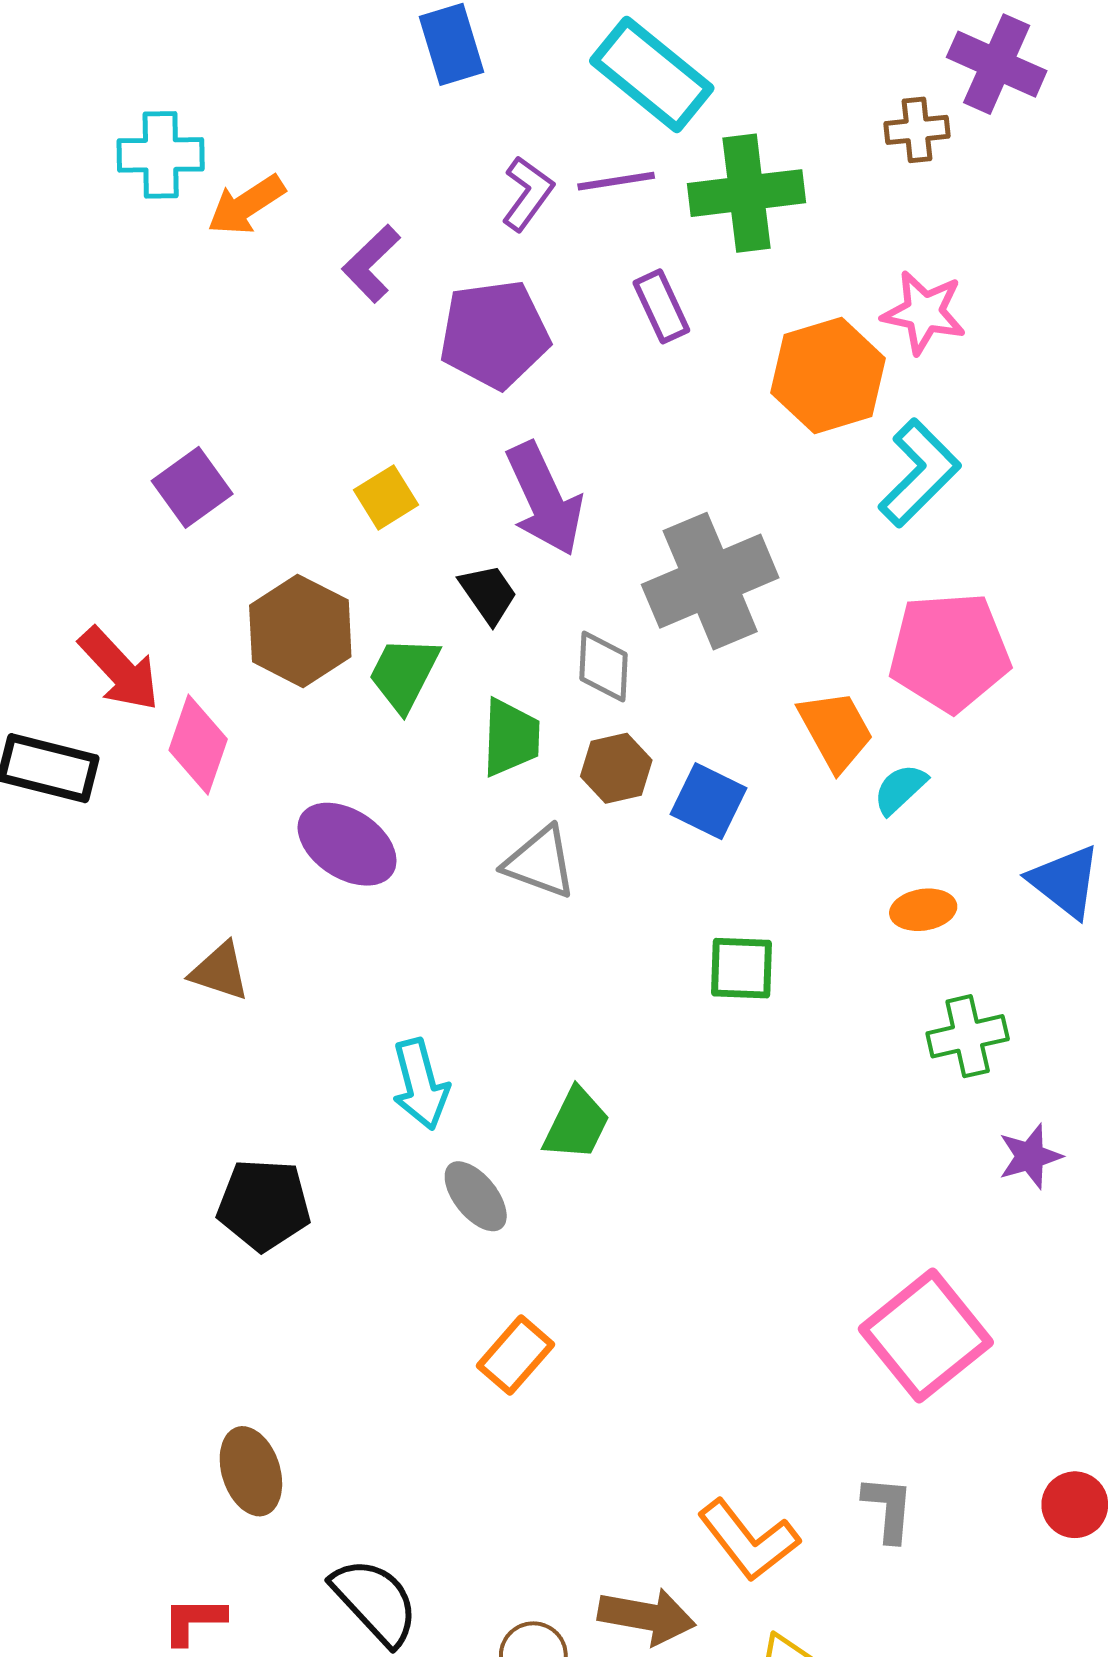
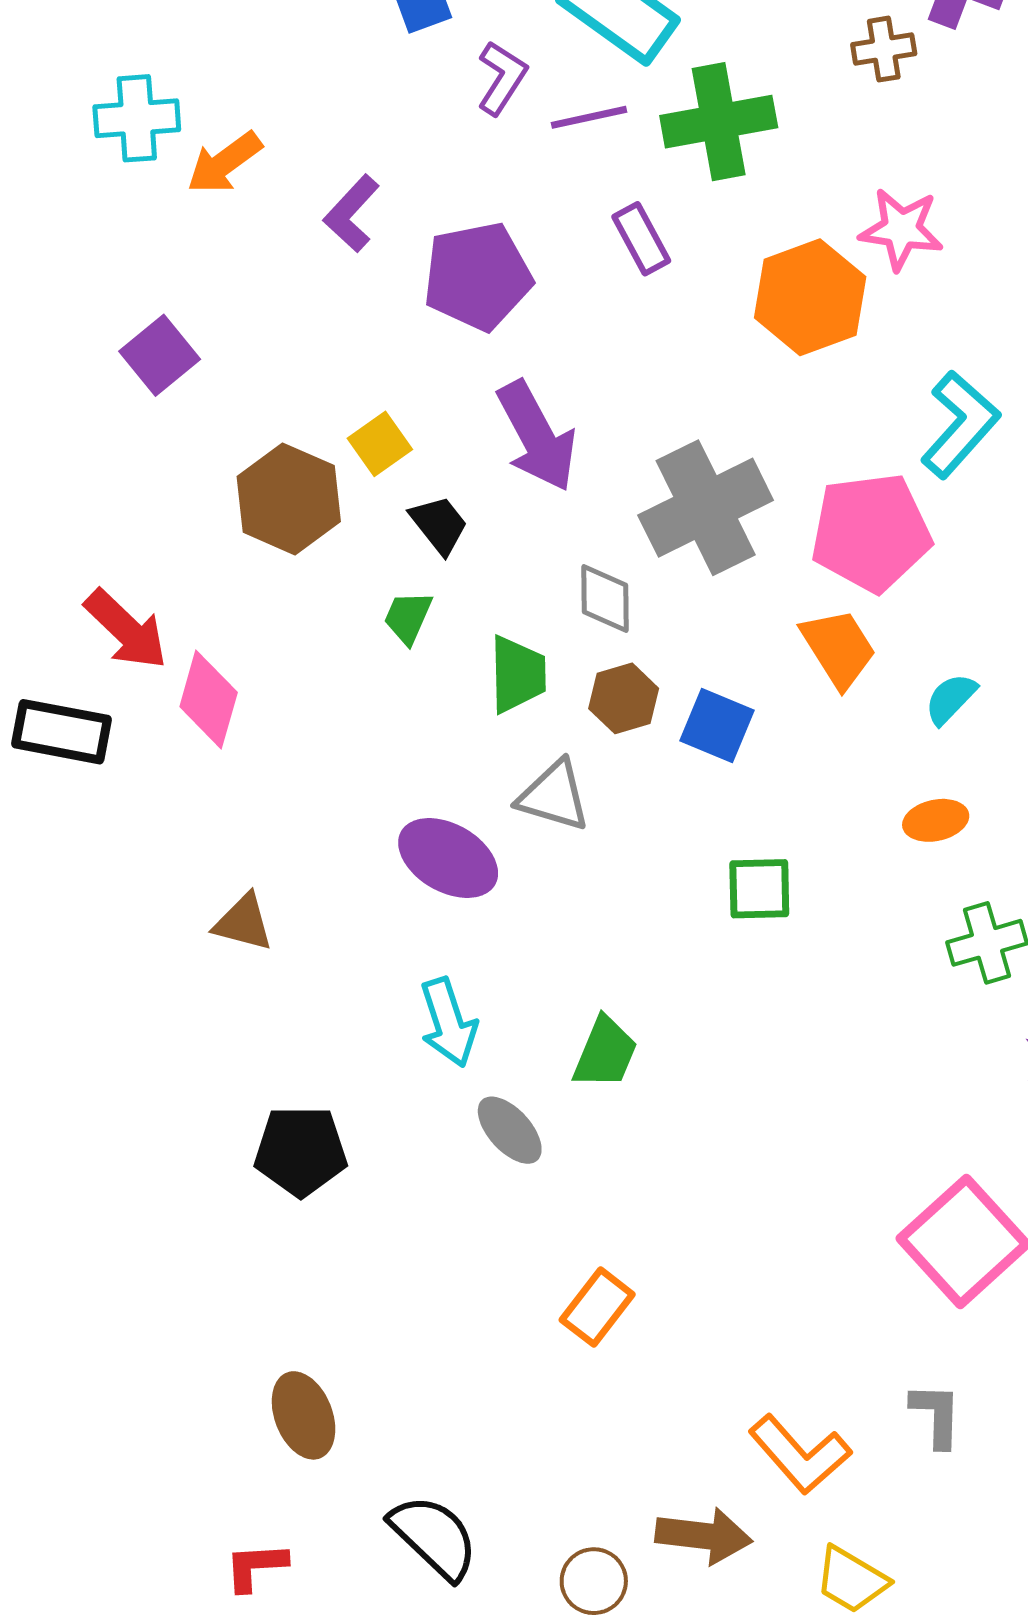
purple L-shape: (528, 194) -> (502, 78), moved
cyan L-shape: (919, 473) -> (960, 424), moved
purple square: (192, 487) -> (160, 355), moved
black trapezoid: (488, 594) -> (439, 525), moved
brown hexagon: (300, 631) -> (289, 499), moved
pink pentagon: (949, 652) -> (871, 532), moved
green trapezoid: (404, 674) -> (408, 617), size x0.7
cyan semicircle: (900, 789) -> (951, 699), moved
purple ellipse: (347, 844) -> (448, 858), moved
orange rectangle: (515, 1355) -> (597, 1307), moved

